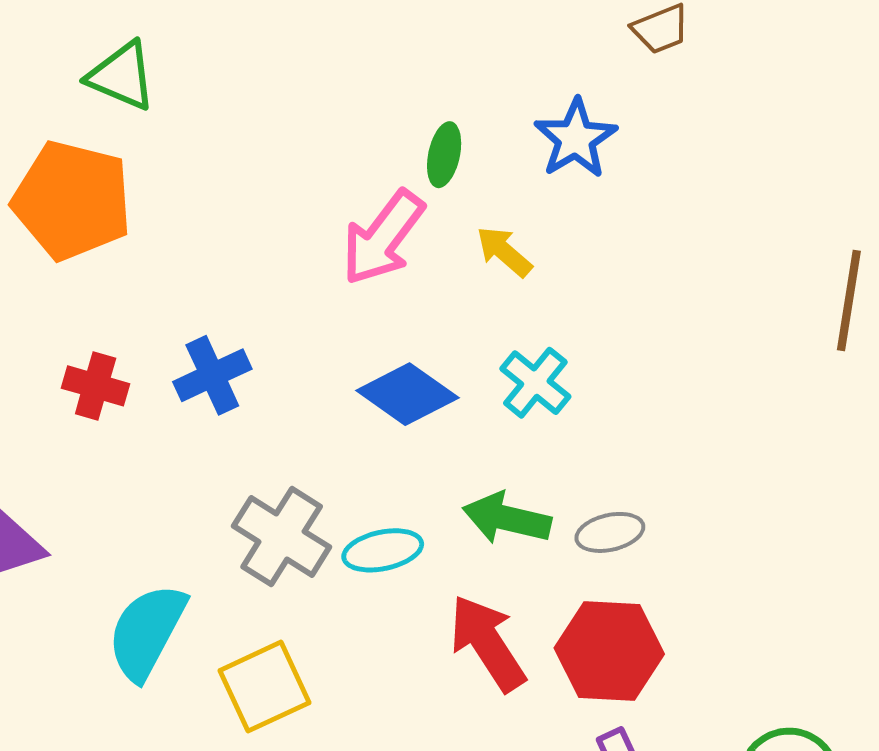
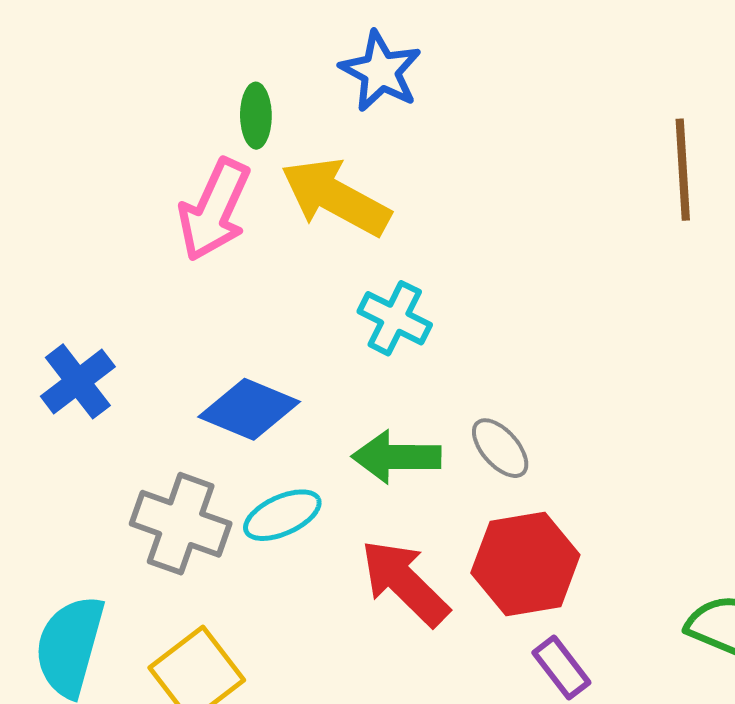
yellow arrow: (504, 252) -> (336, 197), size x1.8
blue diamond: (407, 394) -> (249, 409), moved
gray ellipse: (610, 532) -> (500, 448), turned 74

